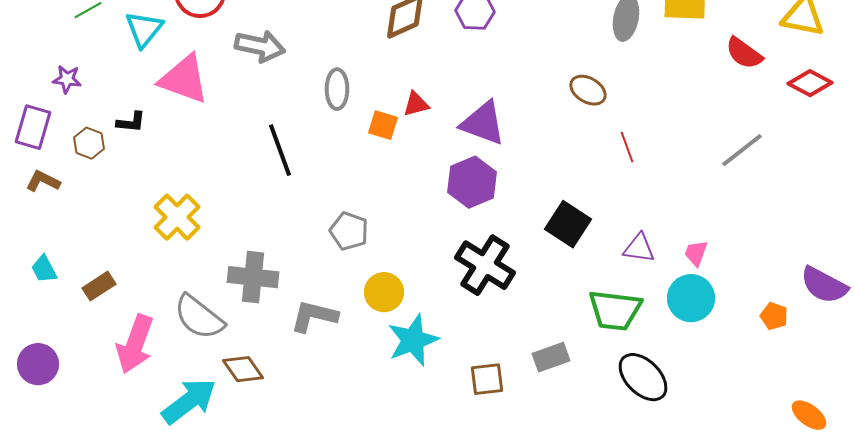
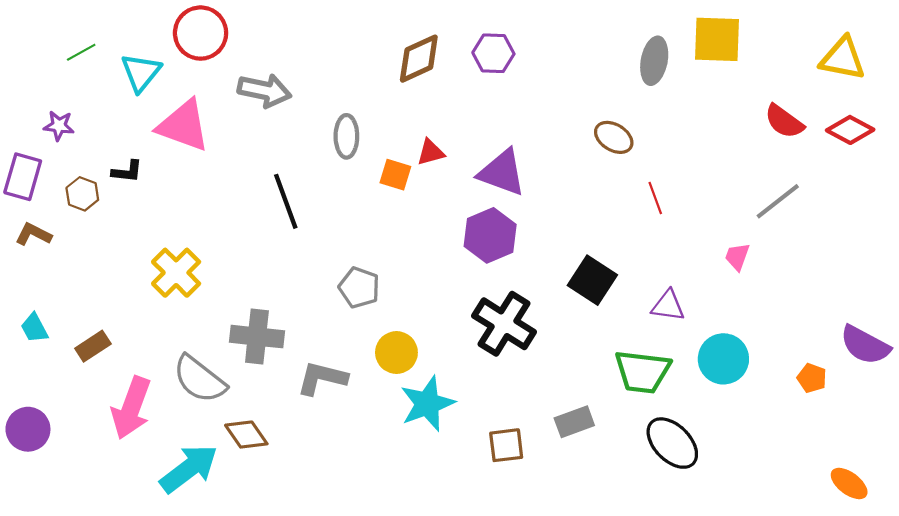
red semicircle: (744, 53) -> (784, 121), moved
pink trapezoid: (696, 253) -> (737, 257), moved

